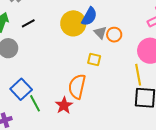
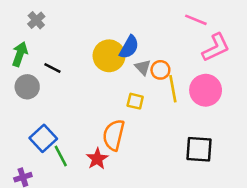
black line: (28, 23) -> (52, 68), moved, turned 56
yellow line: (138, 75) -> (173, 89), moved

